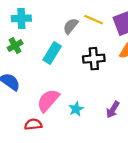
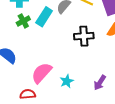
green cross: (15, 46) -> (23, 21), moved
cyan rectangle: (52, 53) -> (44, 17), moved

